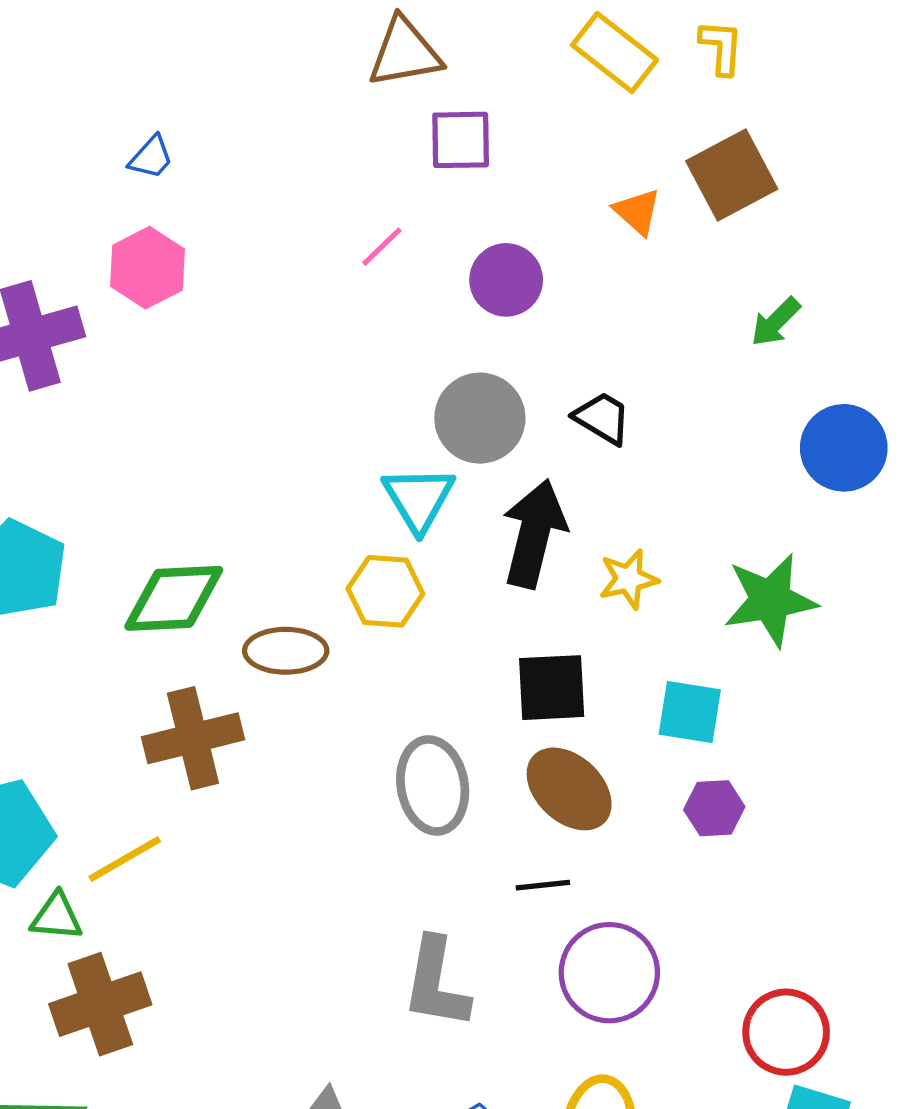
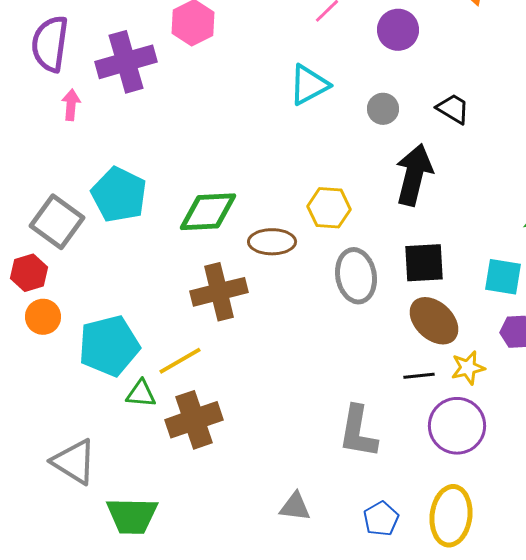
gray circle: (480, 418) -> (383, 109), size x0.6
cyan triangle: (419, 499) -> (309, 85), moved, turned 33
yellow star: (629, 579) -> (468, 368), moved
gray ellipse: (433, 785) -> (356, 276), moved
brown cross: (100, 1004) -> (194, 420), moved

